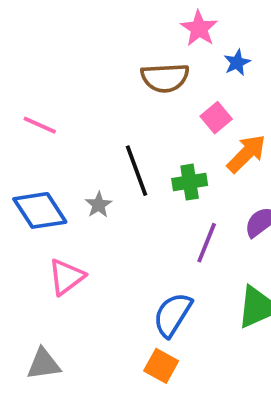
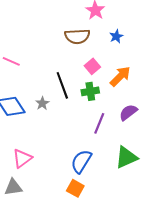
blue star: (237, 63) -> (116, 36), moved
pink square: (216, 118) -> (92, 66), moved
pink triangle: (66, 277) -> (22, 158), moved

